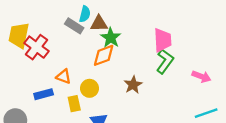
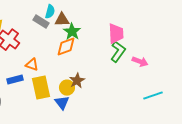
pink arrow: (201, 77) -> (140, 62), moved
brown star: (133, 85) -> (77, 81), moved
yellow circle: (90, 88) -> (67, 88), moved
yellow rectangle: (74, 104) -> (41, 88), size x1.6

